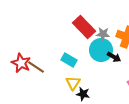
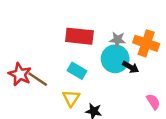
red rectangle: (84, 27) -> (79, 36), moved, turned -40
yellow triangle: (73, 83) -> (71, 98), moved

